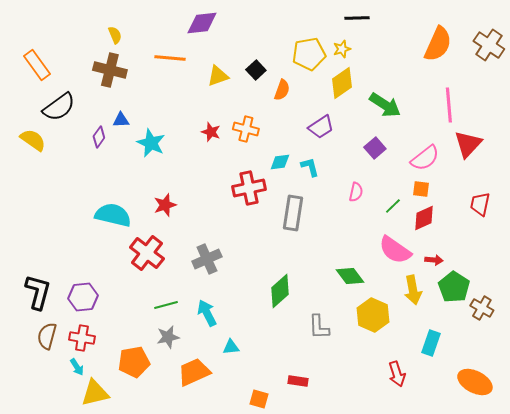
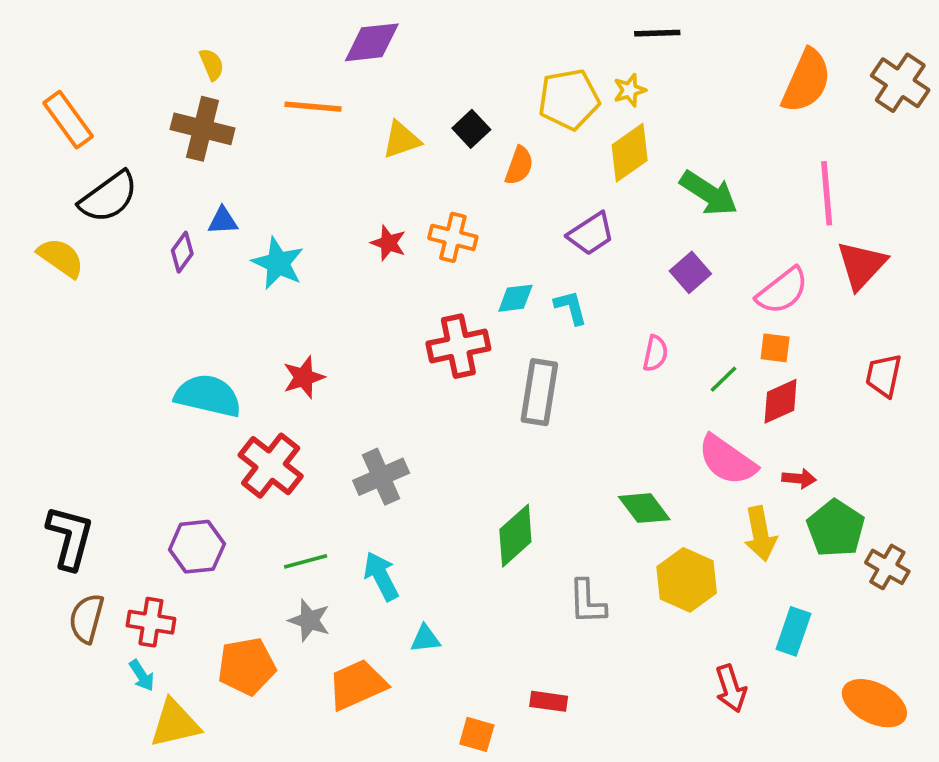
purple hexagon: (83, 297) -> (197, 547), moved
gray star: (168, 337) -> (309, 620), turned 30

